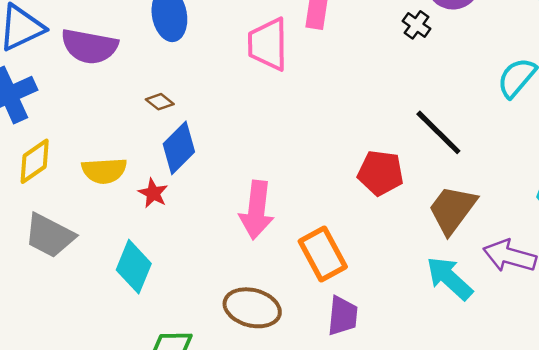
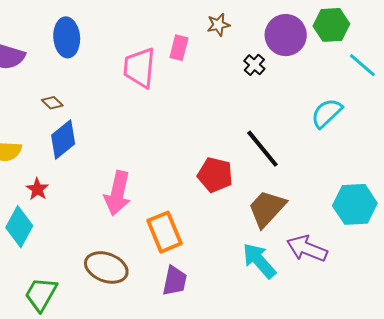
red star: (153, 193) -> (37, 189), moved

